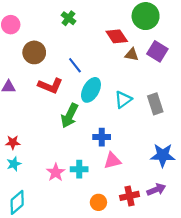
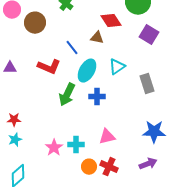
brown circle: (34, 52) -> (35, 23), moved
brown triangle: (132, 55) -> (97, 38), moved
cyan triangle: (123, 100) -> (117, 67), moved
blue cross: (102, 137) -> (97, 97), moved
red cross: (130, 196) -> (109, 167), moved, turned 36
orange circle: (98, 202) -> (89, 167), moved

